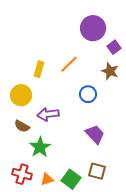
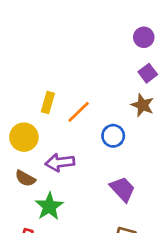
purple circle: (93, 28) -> (144, 37), moved, size x0.6
orange line: (69, 64) -> (79, 112), moved

